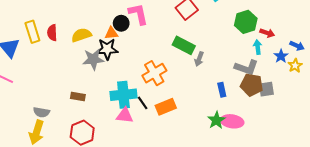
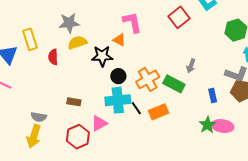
black circle: (121, 23) -> (118, 76), moved
red semicircle: (52, 33) -> (53, 57), moved
orange triangle: (111, 33) -> (119, 40), moved, turned 32
green rectangle: (184, 45) -> (174, 84), moved
gray star: (93, 59) -> (69, 23), moved
pink triangle: (125, 115) -> (99, 123), moved, turned -36

